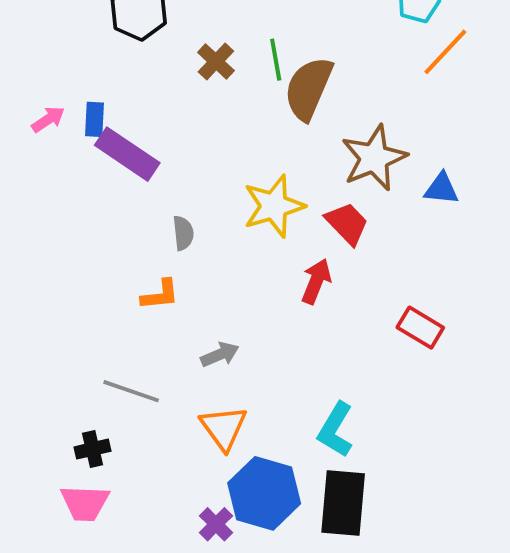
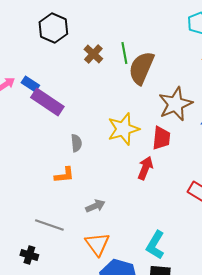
blue rectangle: (94, 119) -> (30, 84), turned -60
red trapezoid: (347, 223) -> (161, 138), turned 50
black cross: (93, 449) -> (29, 255), turned 30

